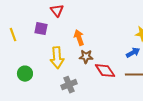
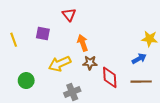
red triangle: (57, 11) -> (69, 15), moved
yellow arrow: (57, 58) -> (60, 64), turned 70
red diamond: (105, 71) -> (110, 77), turned 30

